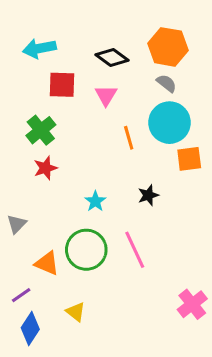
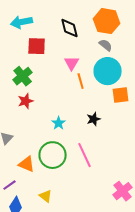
black diamond: (112, 58) -> (70, 28), turned 40
pink triangle: (106, 95) -> (72, 63), moved

